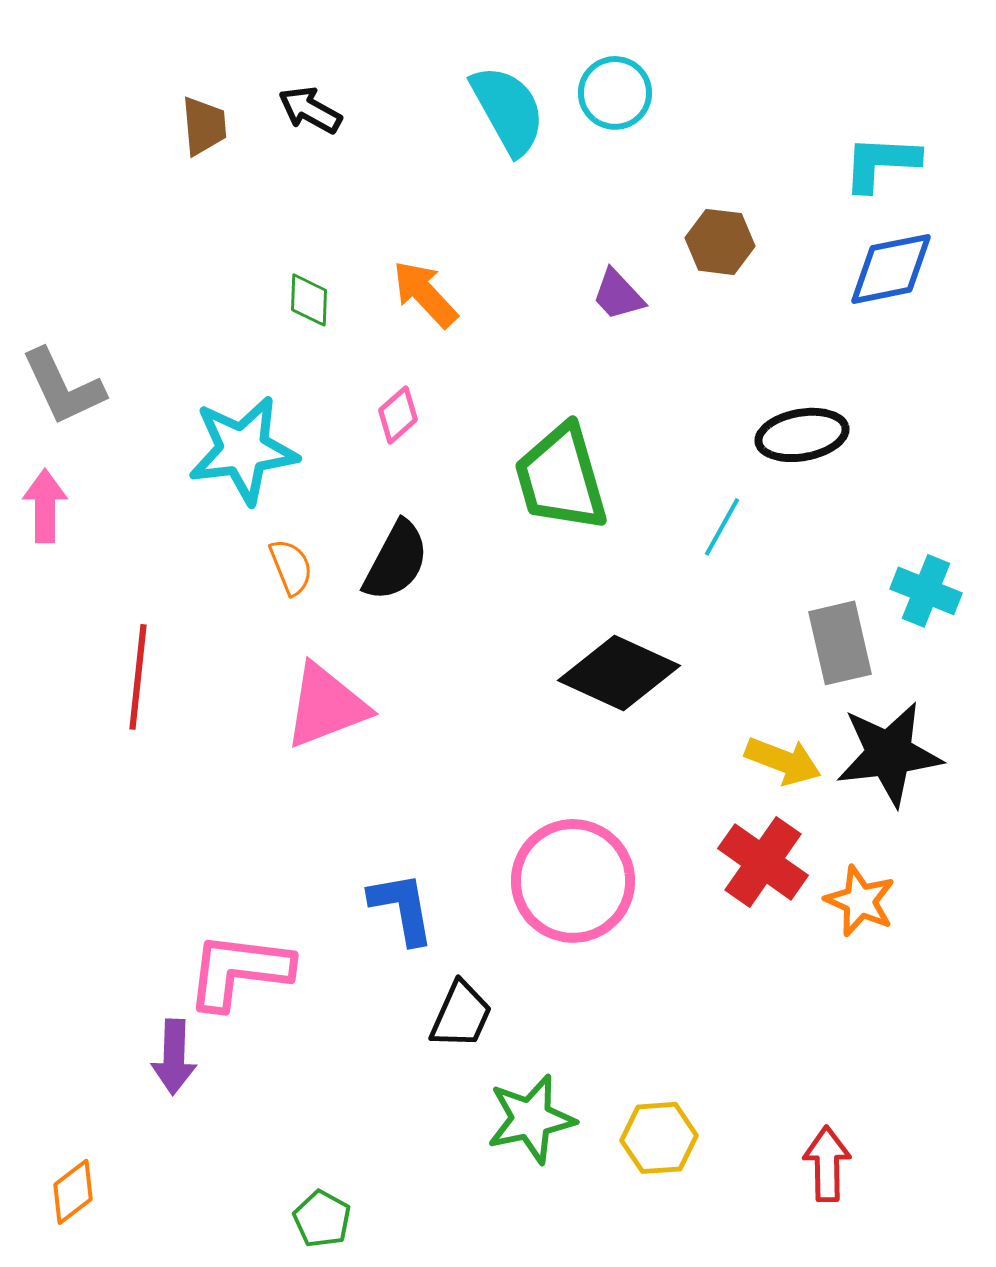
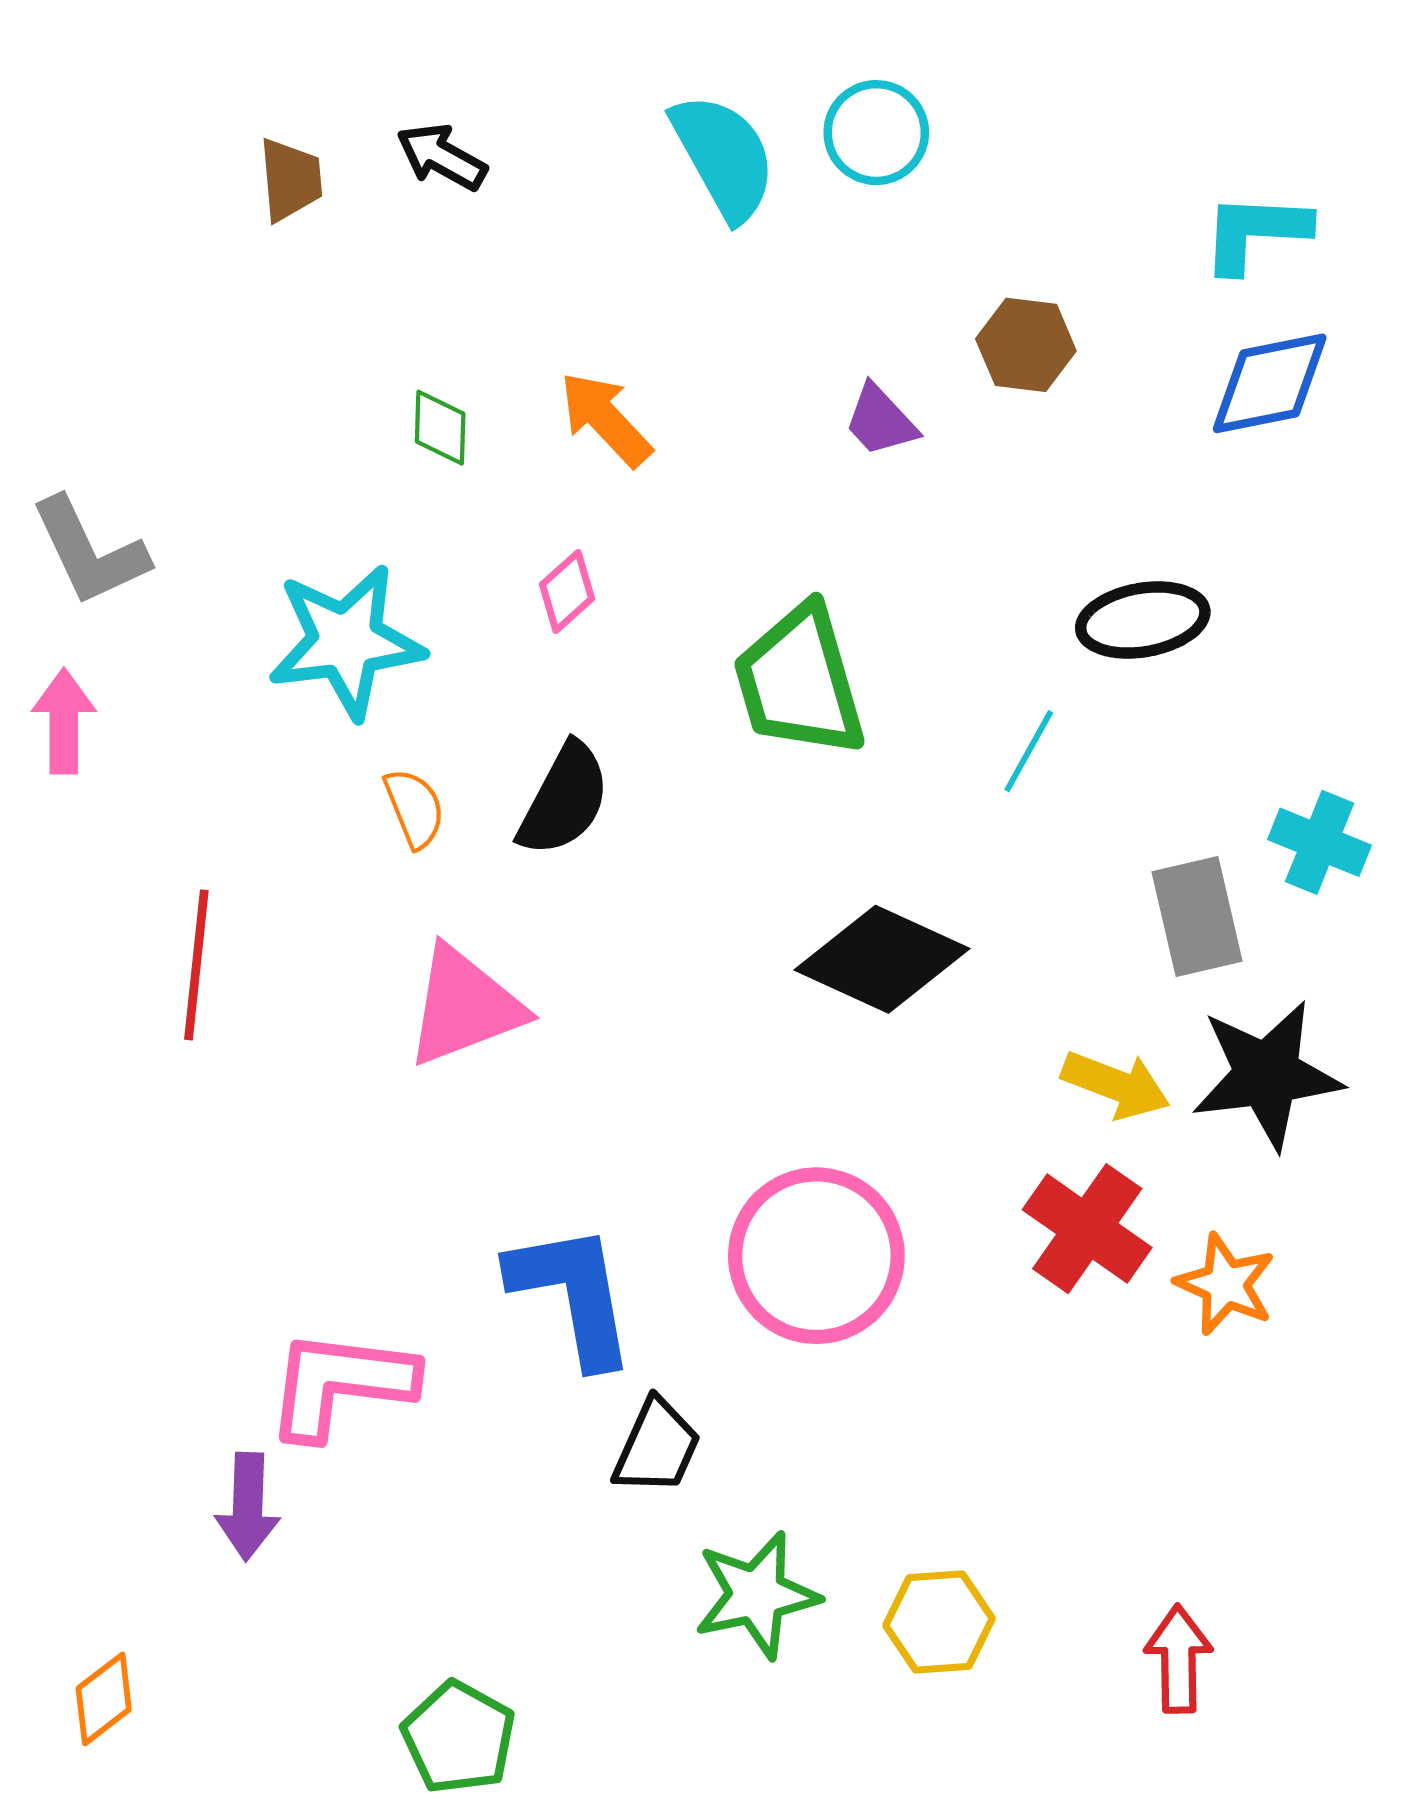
blue L-shape: (402, 908) -> (573, 1294), size x1.4
green pentagon: (322, 1219) -> (459, 1737), size x1.4

